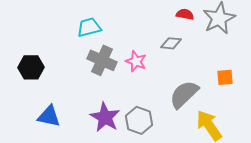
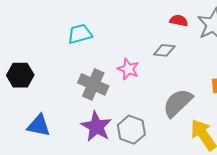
gray cross: (102, 60) -> (93, 84), moved

